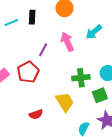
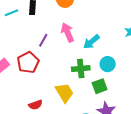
cyan arrow: (94, 32) -> (91, 42), moved

